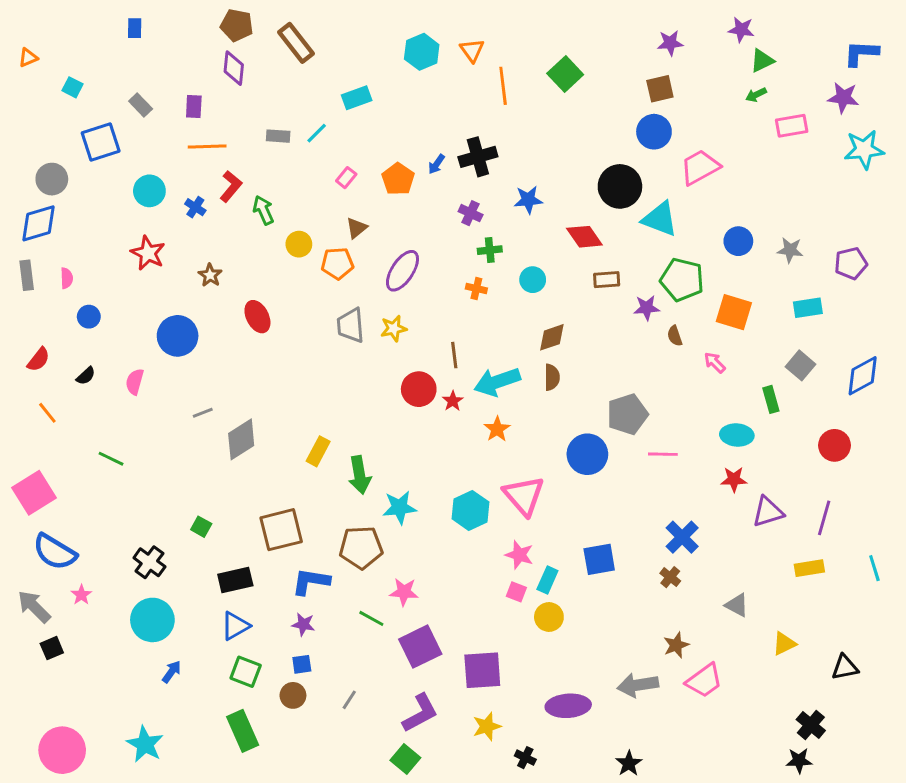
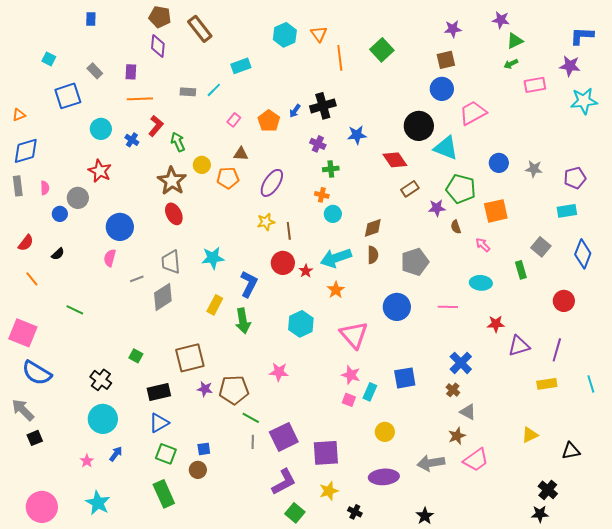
orange triangle: (28, 58) -> (19, 115), moved
gray circle: (52, 179) -> (78, 198), moved
brown triangle: (357, 228) -> (241, 154), turned 42
brown star: (210, 275) -> (172, 181), moved, size x1.8
cyan circle: (533, 280) -> (333, 214), moved
brown rectangle: (607, 280) -> (410, 189), turned -30
cyan rectangle: (808, 308) -> (567, 211), moved
orange square: (734, 312) -> (496, 211), turned -30
gray trapezoid: (351, 326) -> (171, 262), moved
brown line: (454, 355) -> (289, 231), moved
blue diamond: (863, 376) -> (583, 254), turned -40
pink semicircle: (135, 382) -> (110, 258), moved
gray pentagon: (627, 414) -> (415, 262), moved
cyan ellipse: (737, 435) -> (481, 283), moved
pink square: (34, 493) -> (23, 333), turned -36
cyan star: (399, 508) -> (213, 258), moved
cyan hexagon: (471, 510) -> (301, 324), moved
brown pentagon: (361, 547) -> (234, 390), moved
blue L-shape: (311, 581) -> (249, 284), moved, turned 108
pink star: (404, 592) -> (279, 372), moved
pink star: (81, 595) -> (87, 461), moved
gray triangle: (737, 605) -> (468, 412), moved
yellow circle: (549, 617) -> (385, 432), moved
purple star: (303, 624) -> (205, 389), moved
gray line: (349, 700) -> (253, 442), moved, turned -32
green square: (405, 759) -> (295, 513), moved

